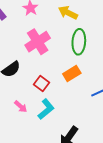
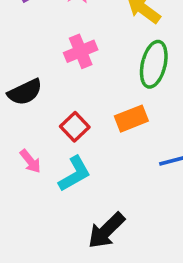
pink cross: (38, 42) -> (81, 51), size x0.7

